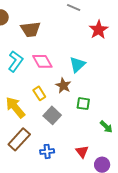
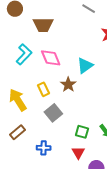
green square: (83, 104) -> (82, 132), moved
brown rectangle: (19, 139) -> (17, 132), size x0.7

